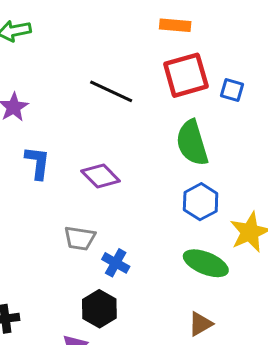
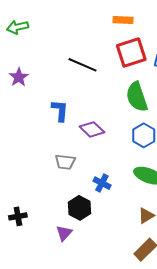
blue L-shape: (38, 163) -> (60, 111), moved
purple diamond: (101, 176) -> (92, 129), moved
blue cross: (116, 263) -> (102, 183), moved

